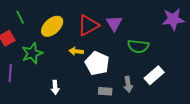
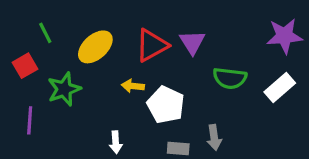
white rectangle: (154, 75) -> (280, 88), moved
white arrow: (55, 87) -> (116, 142), moved

